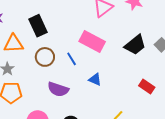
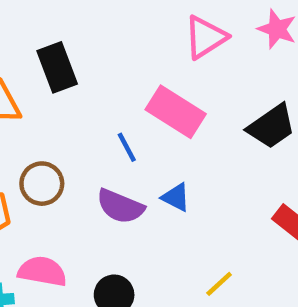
brown circle: (45, 57) -> (42, 184), moved
purple semicircle: (58, 89) -> (120, 206), moved

